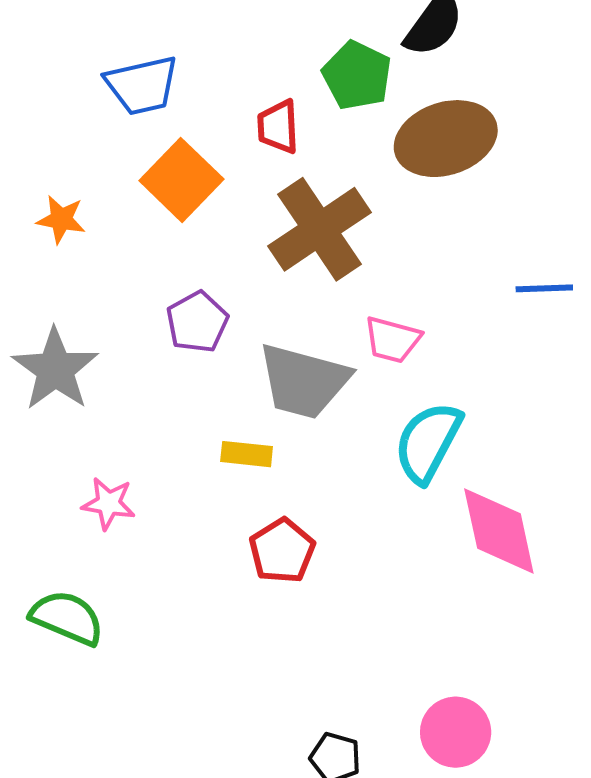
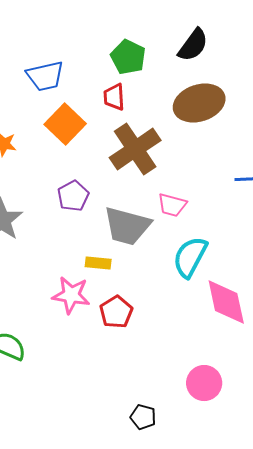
green pentagon: (357, 75) -> (128, 57), moved
pink star: (108, 503) -> (71, 295), moved, size x1.4
pink circle: (456, 732) -> (204, 383), moved

